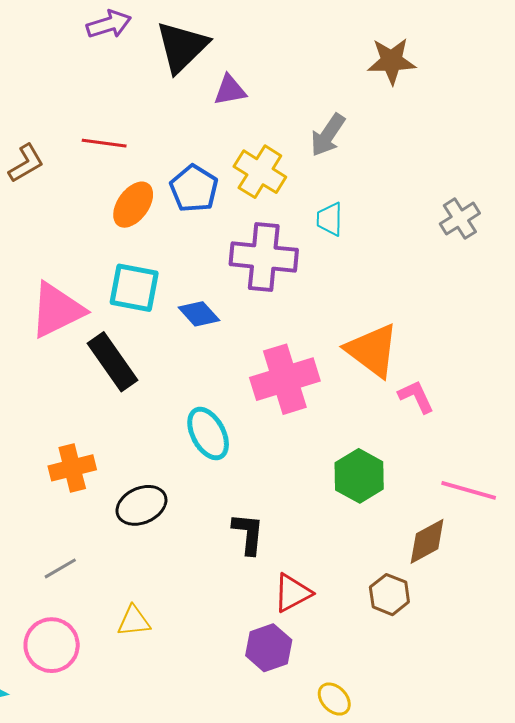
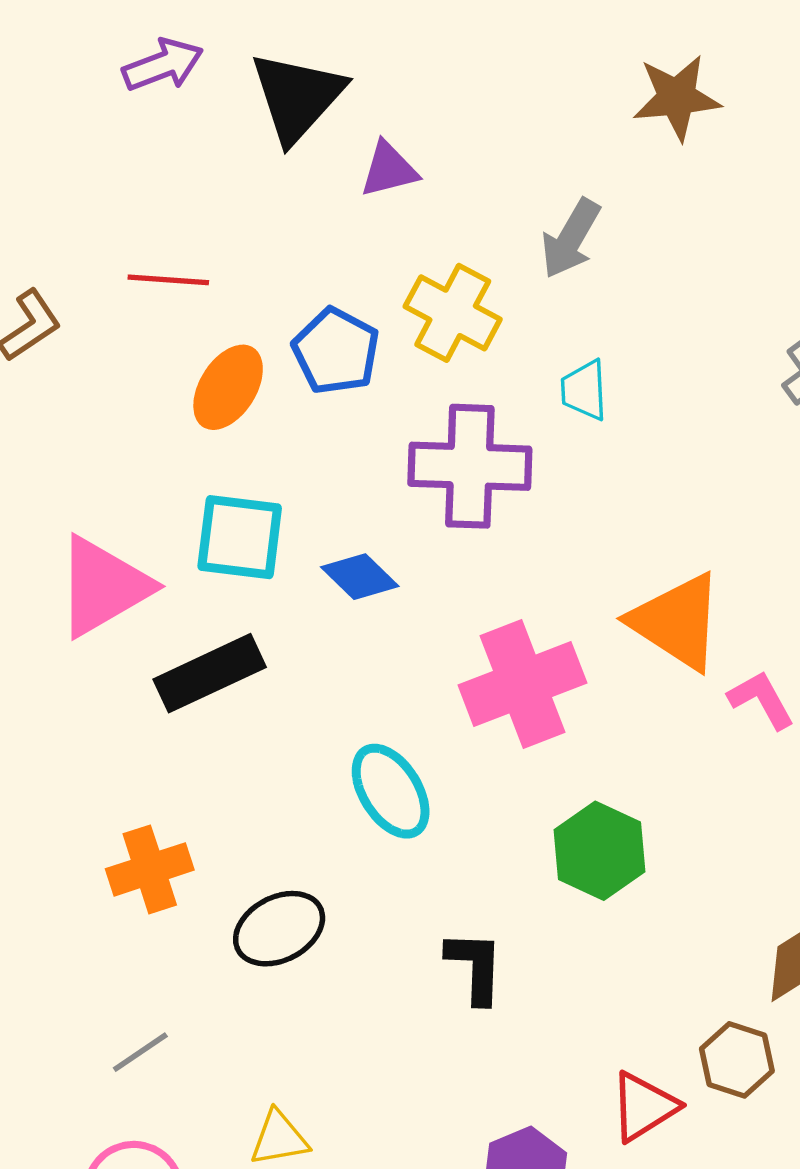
black rectangle: (112, 362) -> (210, 673), turned -76
green hexagon: (359, 476) -> (599, 851), moved
red triangle: (292, 593) -> (644, 1107), moved

